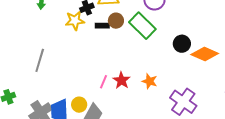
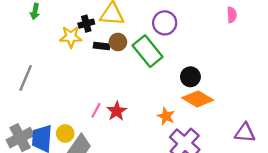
orange diamond: (205, 54) -> (198, 99), moved
orange star: (150, 81) -> (166, 116), moved

